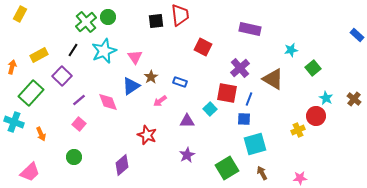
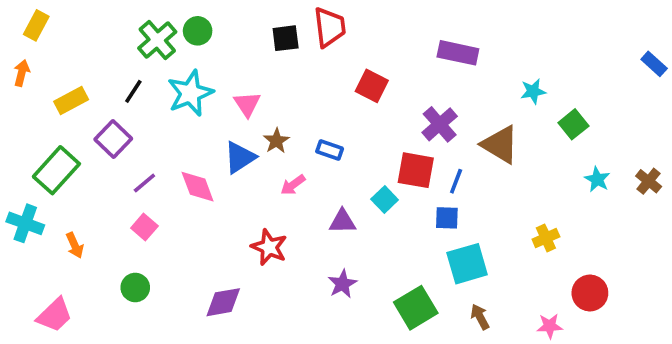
orange arrow: (12, 67) -> (22, 73), moved
red circle: (316, 116) -> (590, 293), moved
purple diamond: (122, 165) -> (223, 302), turned 30

